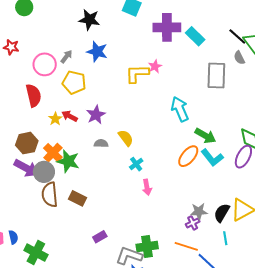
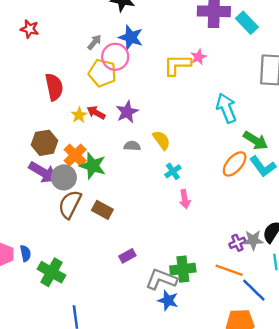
pink circle: (45, 64) -> (115, 57), moved
brown semicircle: (50, 195) -> (70, 204), turned 30
gray star: (199, 211) -> (253, 240), moved

